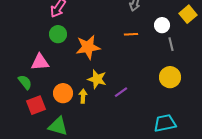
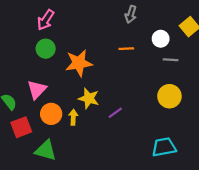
gray line: (171, 44) -> (171, 60), turned -72
pink triangle: (40, 62) -> (37, 90), moved, turned -42

